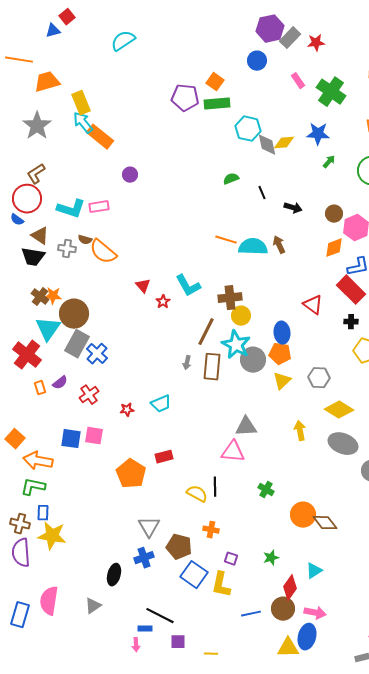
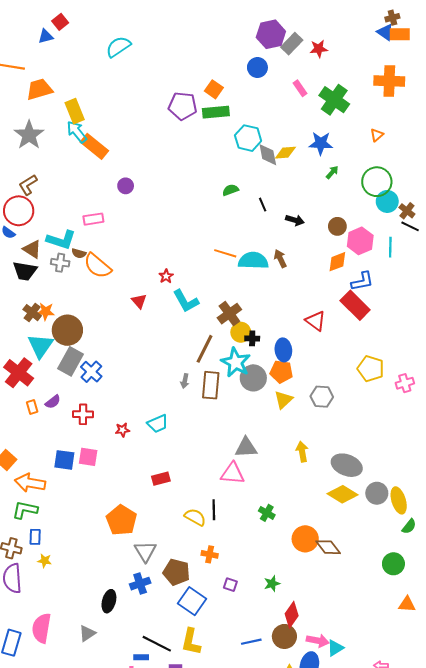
cyan L-shape: (71, 209) -> (61, 240), moved
brown cross: (230, 298) -> (229, 314), turned -30
red star: (163, 302) -> (166, 276), moved
black cross: (351, 322) -> (252, 338), moved
red cross: (89, 395) -> (83, 414), turned 36
yellow diamond: (339, 410) -> (343, 494), moved
orange pentagon: (131, 474) -> (121, 520), moved
yellow star: (52, 536) -> (45, 561), size x0.5
cyan triangle: (314, 571) -> (335, 648), moved
yellow L-shape: (221, 585) -> (191, 642), moved

